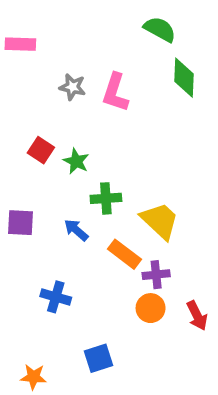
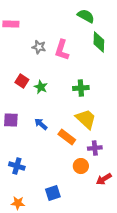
green cross: (106, 198) -> (81, 88), moved
purple cross: (156, 275) -> (95, 148), moved
blue cross: (56, 297) -> (17, 166), moved
red arrow: (197, 316) -> (104, 179), moved, turned 84

